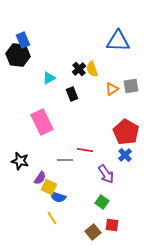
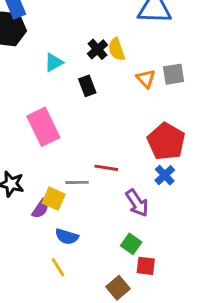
orange triangle: (112, 89) -> (146, 79), turned -40
yellow square: (49, 187) -> (54, 199), moved
red square: (112, 225) -> (146, 266), moved

